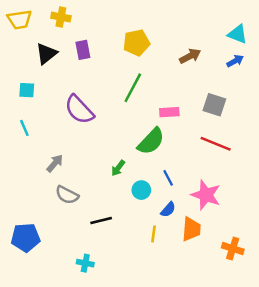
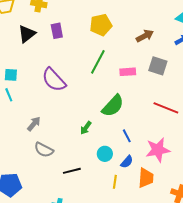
cyan square: (27, 90) -> (11, 75), moved
gray square: (214, 105) -> (158, 66), moved
pink rectangle: (169, 112) -> (128, 72), moved
cyan circle: (141, 190) -> (105, 154), moved
pink star: (206, 195) -> (158, 150), turned -30

